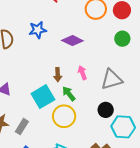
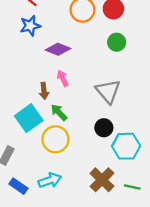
blue star: (38, 30) -> (30, 26), moved
pink arrow: (82, 73) -> (63, 78), moved
gray triangle: (112, 79) -> (108, 91), turned -50

